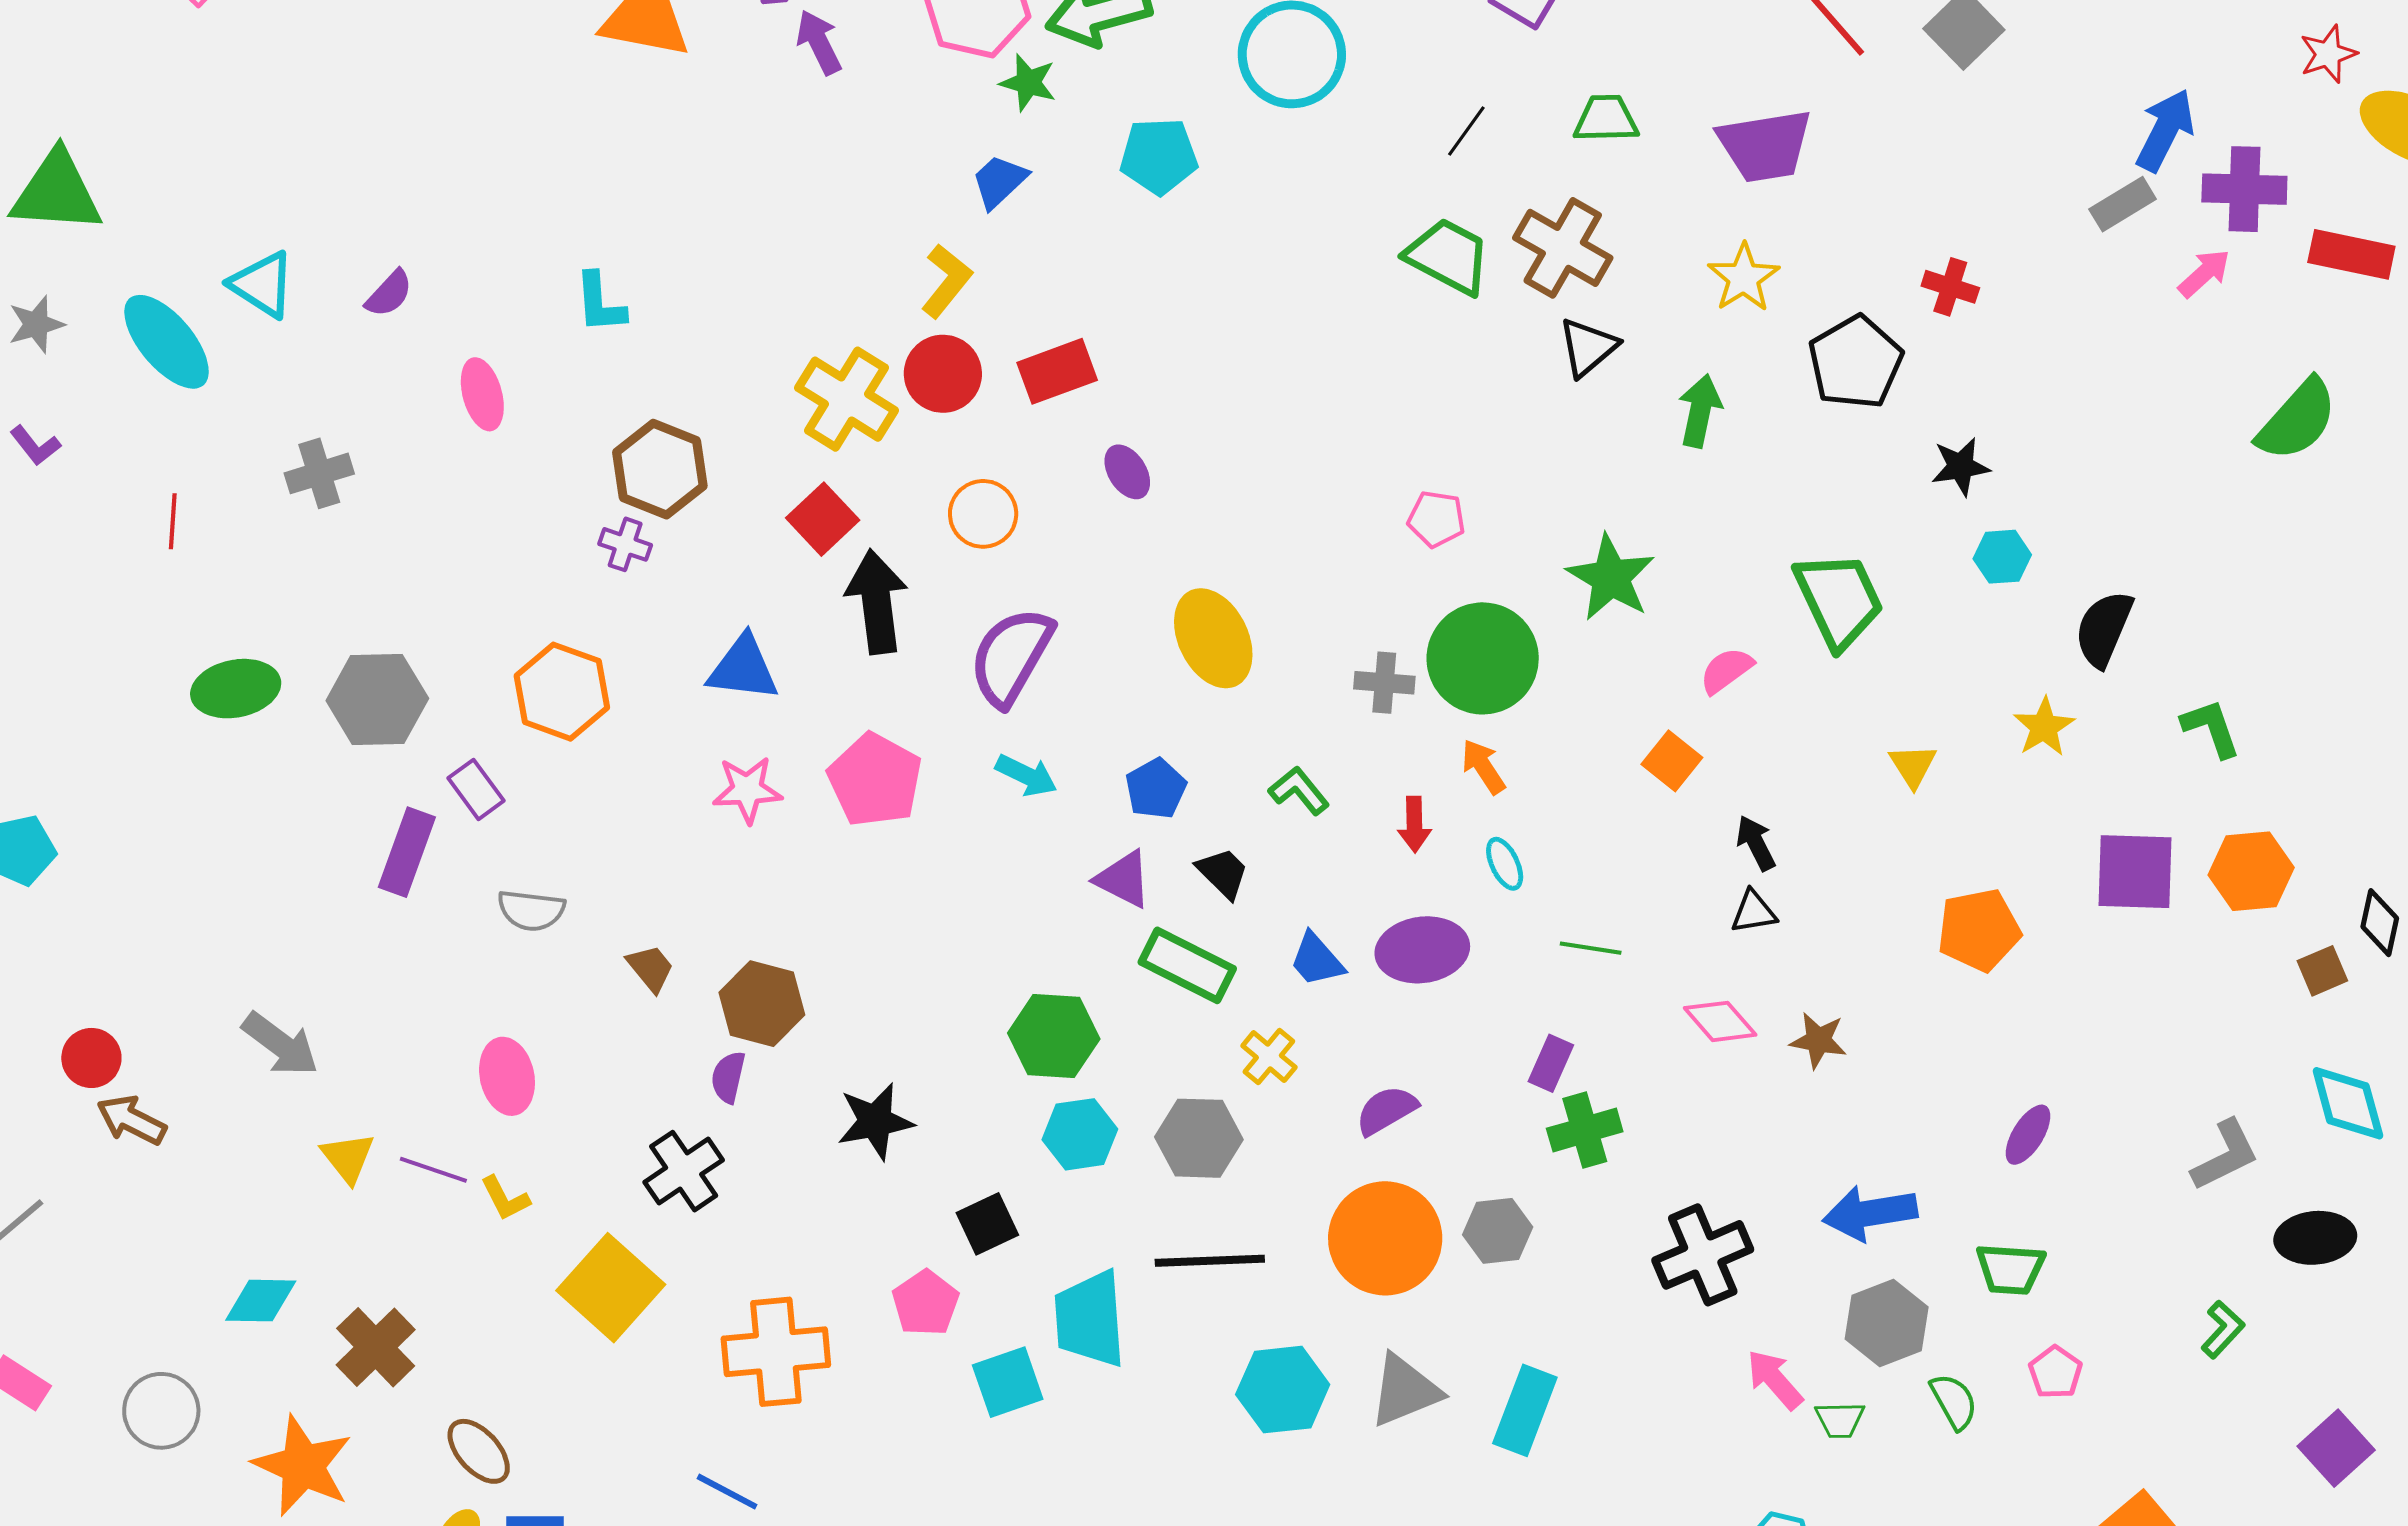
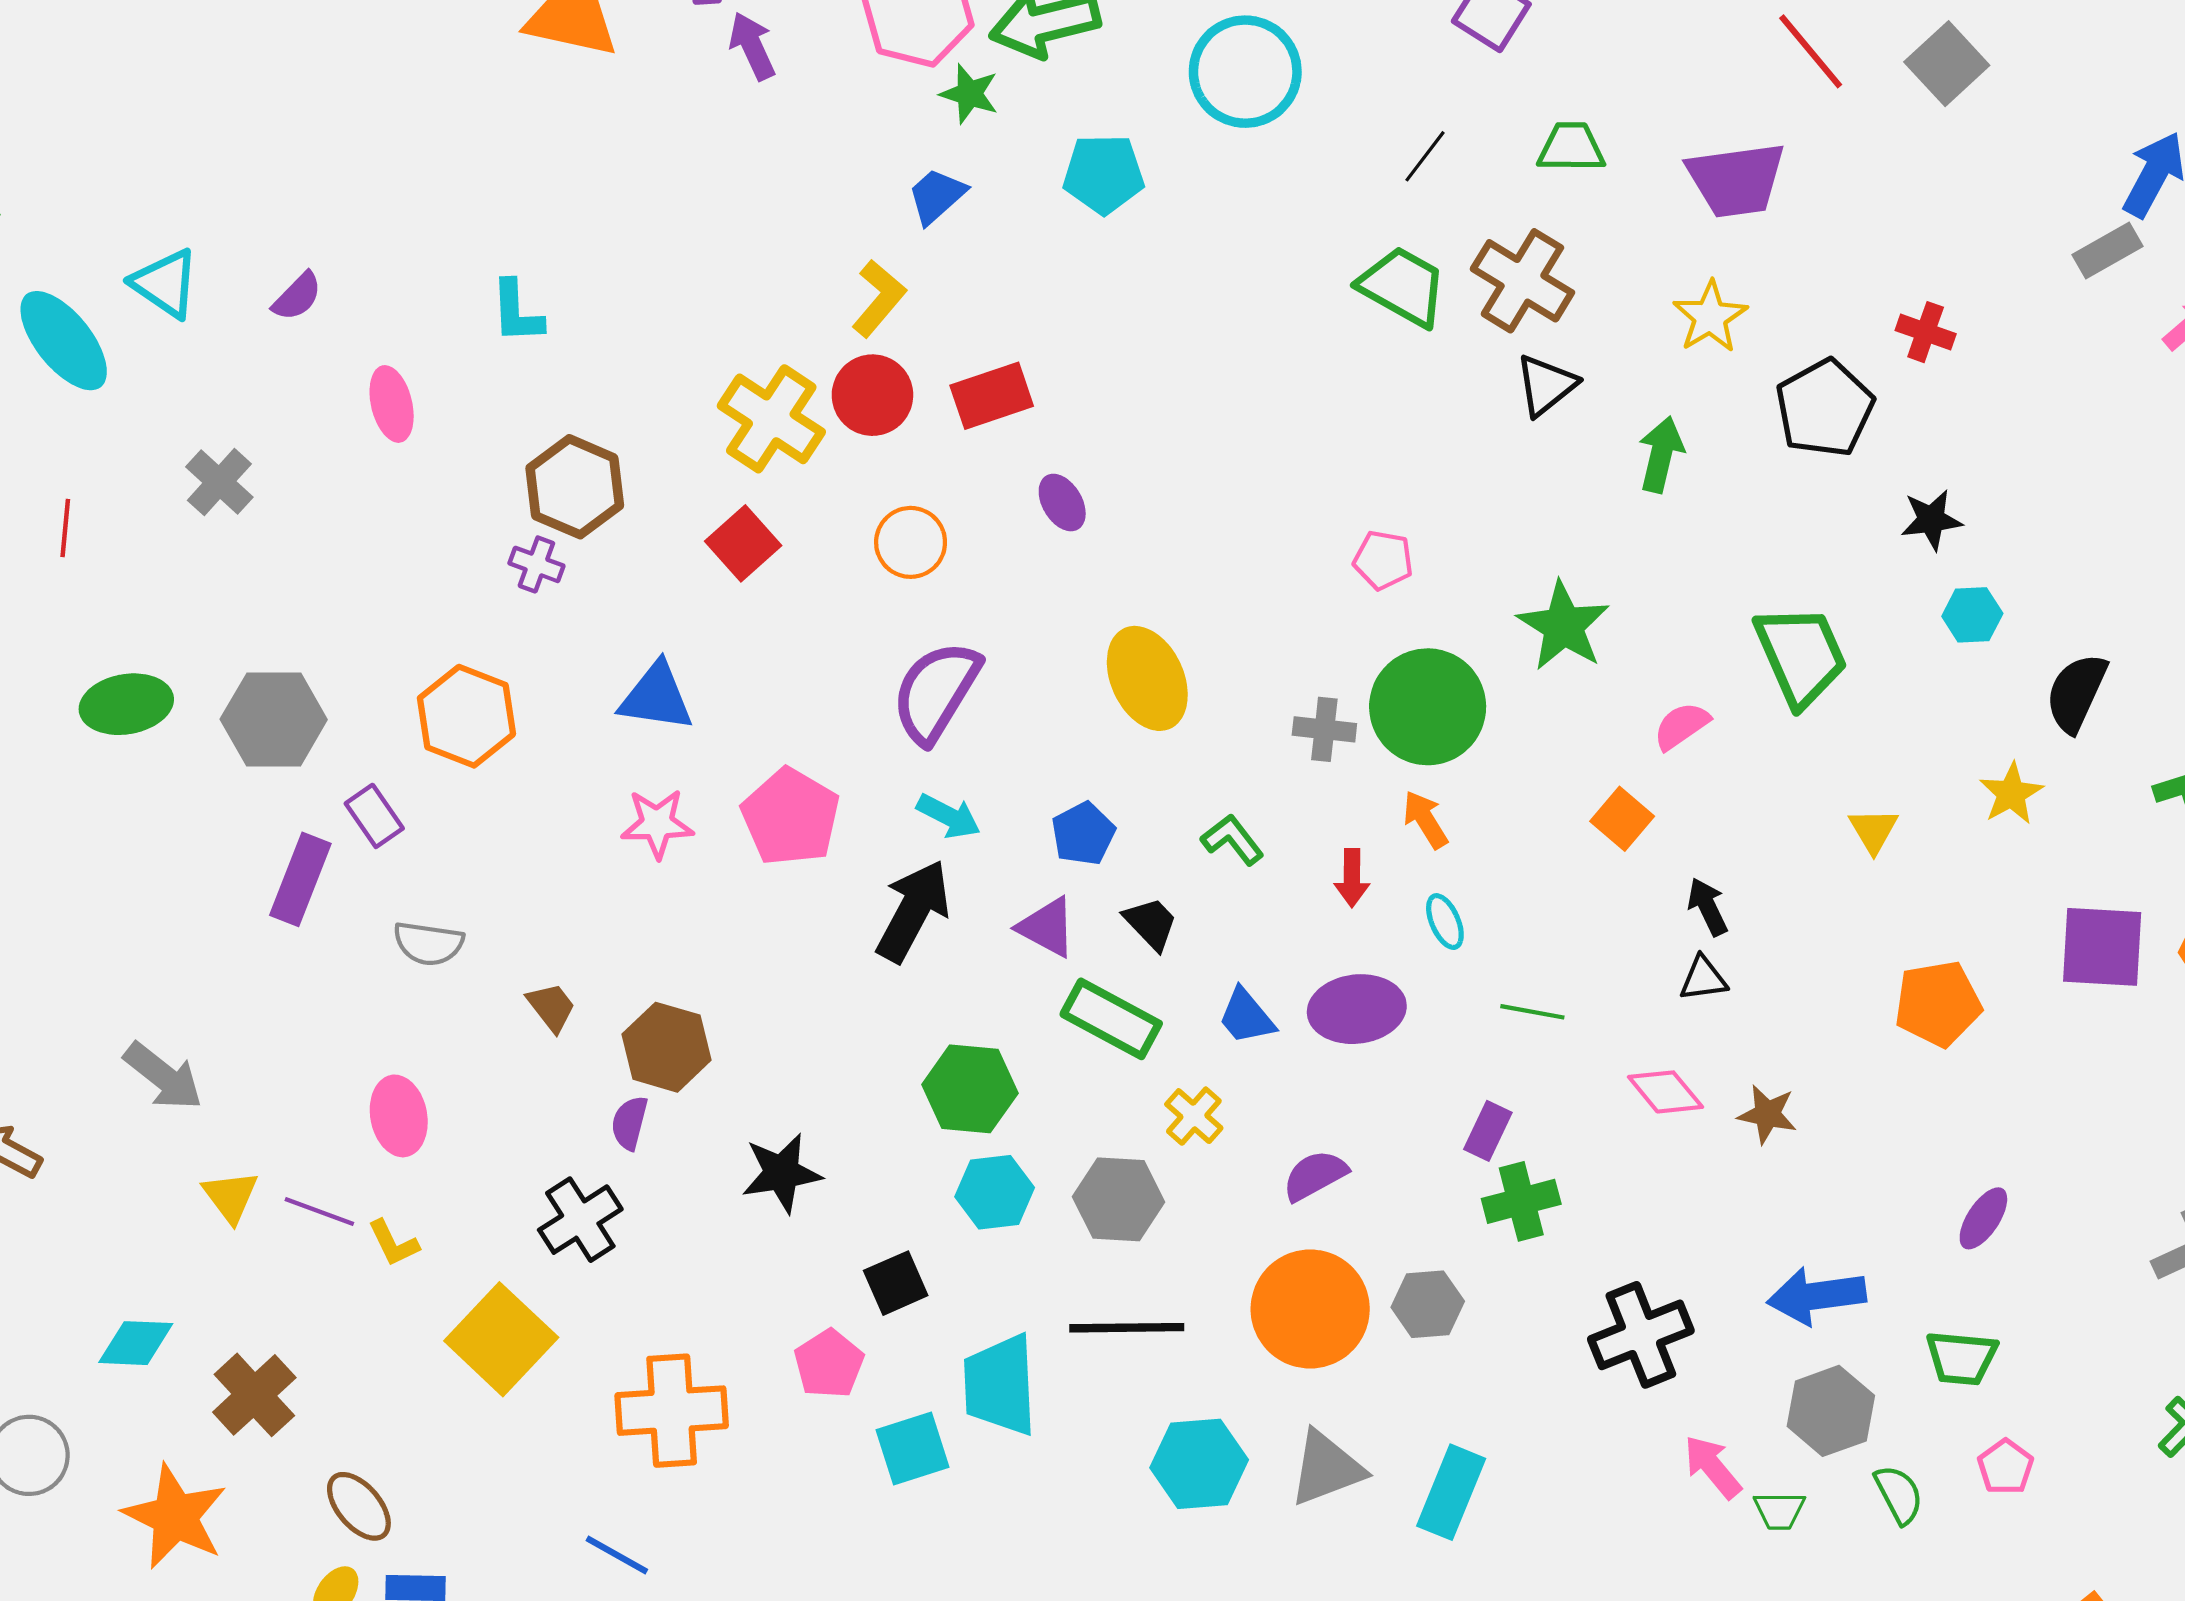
gray cross: (319, 473) -> (219, 482), turned -32
black arrow: (877, 602) -> (913, 911), moved, turned 34

